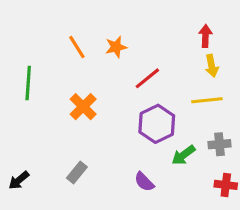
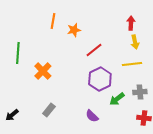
orange line: (77, 47) -> (53, 21), moved, turned 42
orange cross: (83, 107) -> (43, 71), moved

